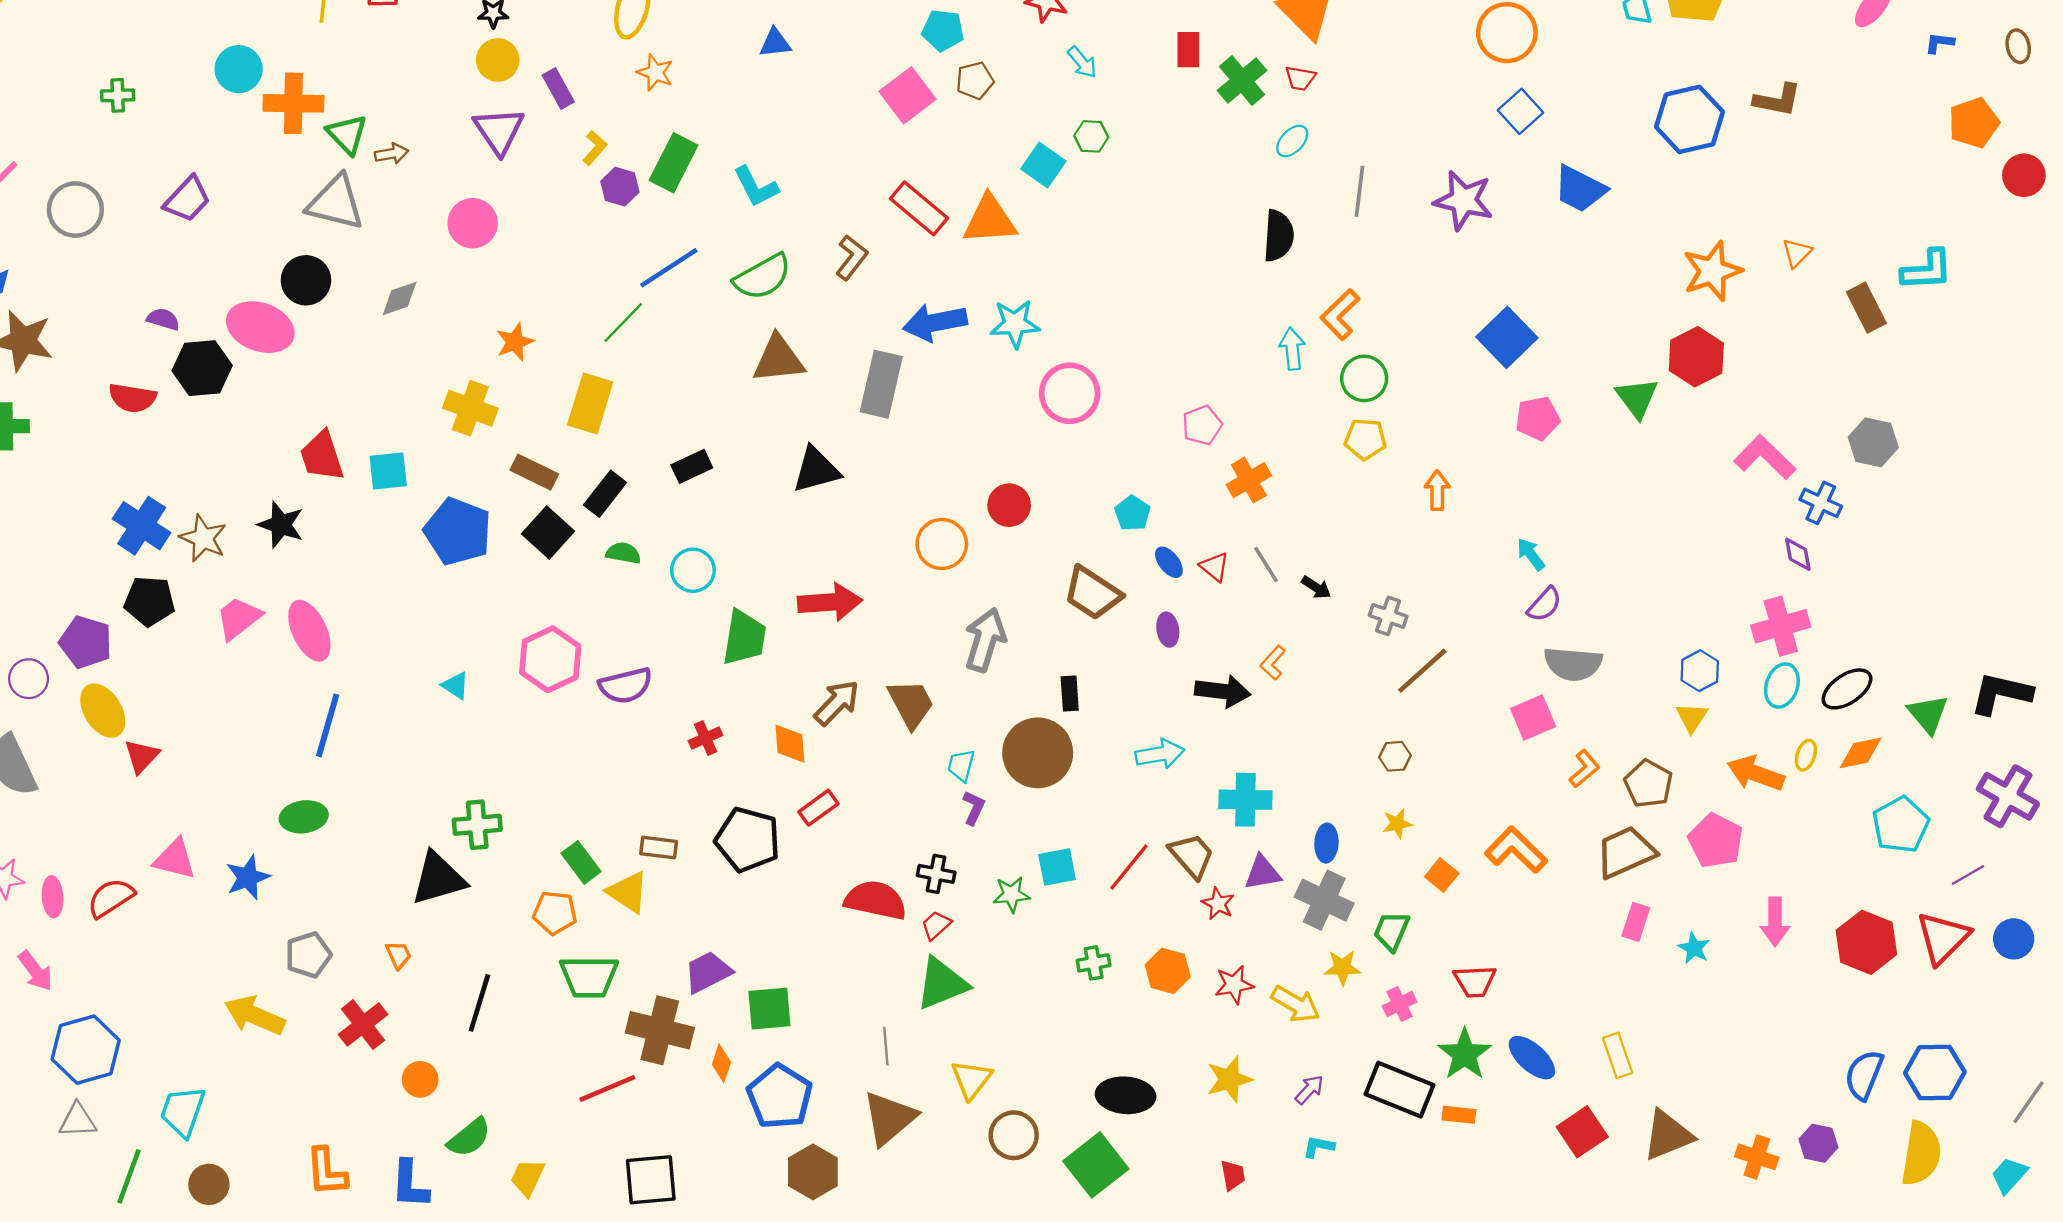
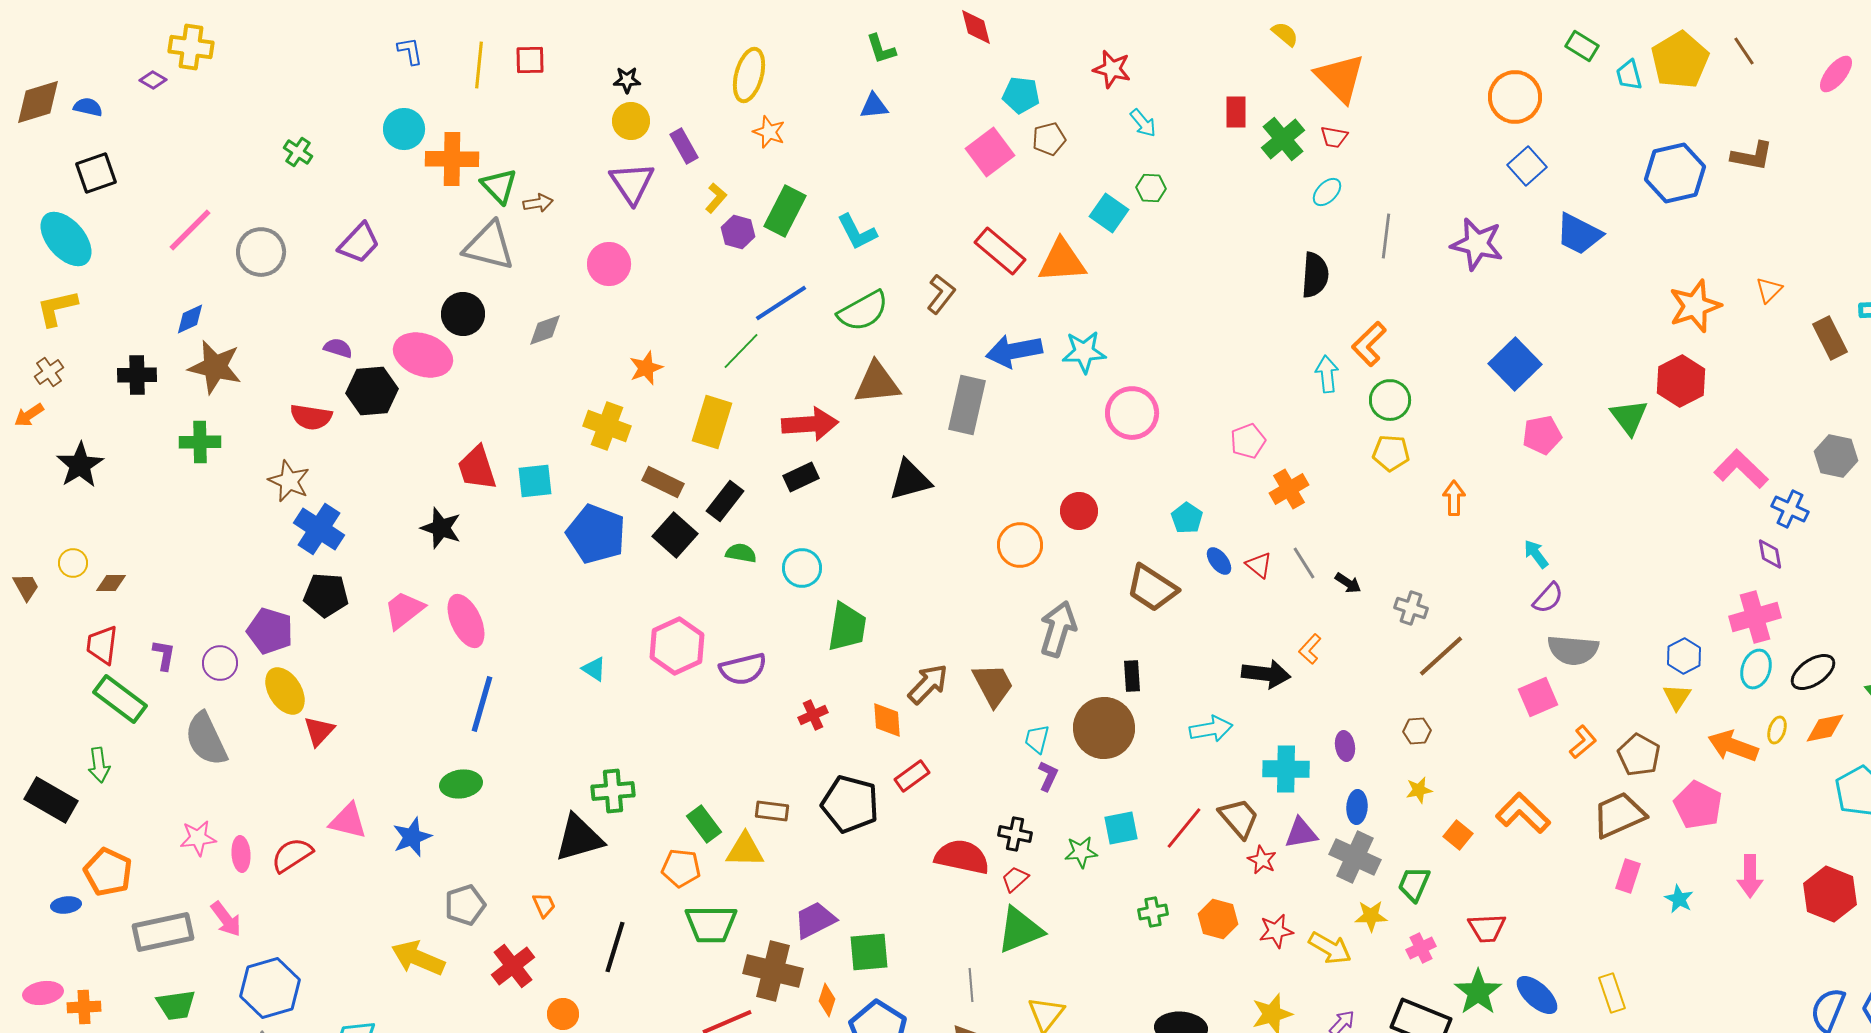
green cross: (118, 95) -> (298, 152), turned 36
brown star: (203, 538) -> (289, 481), moved
red arrow: (830, 602) -> (810, 424), moved
purple ellipse: (1168, 630) -> (1345, 746), moved
yellow triangle: (628, 892) -> (745, 850), turned -33

